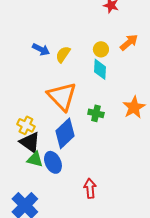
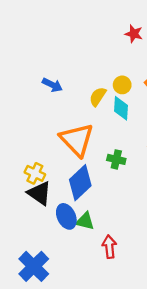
yellow semicircle: (63, 54) -> (98, 97), moved
green triangle: (35, 159) -> (85, 221), moved

